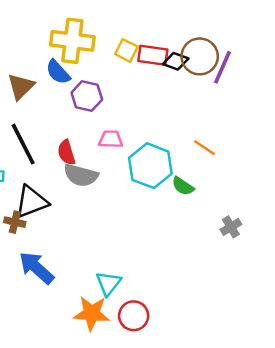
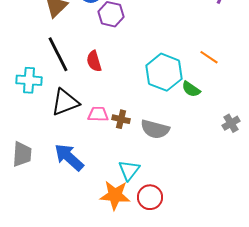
pink trapezoid: (111, 139) -> (98, 114), moved
gray semicircle: (81, 175) -> (155, 129), moved
brown cross: (15, 222) -> (121, 119), moved

